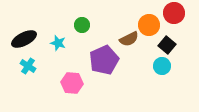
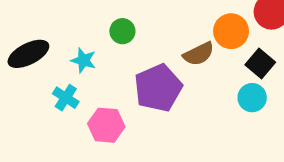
cyan cross: (28, 66) -> (66, 98), moved

